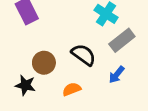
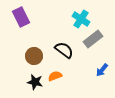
blue arrow: (117, 75) -> (102, 70), moved
black star: (25, 85) -> (35, 82), moved

